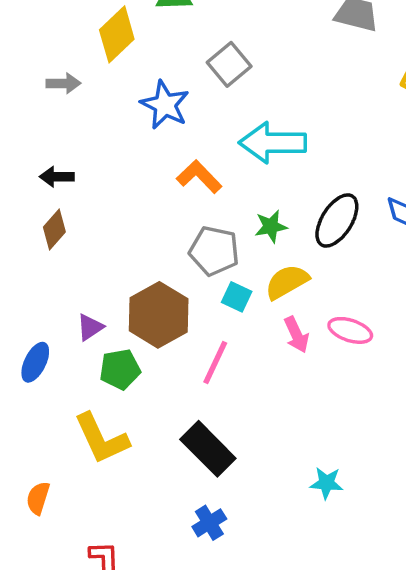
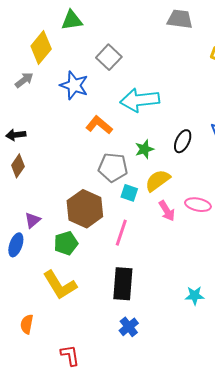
gray arrow: (63, 83) -> (24, 80), moved, turned -30
black ellipse: (337, 220) -> (183, 141), size x0.7
purple triangle: (90, 327) -> (33, 220), moved
black rectangle: (208, 449) -> (123, 284), turned 56

